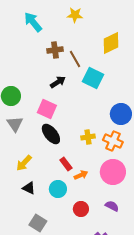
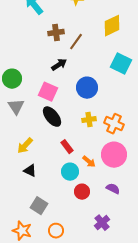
brown line: (75, 59) -> (76, 42), turned 66
cyan square: (93, 78) -> (121, 64), moved
blue circle: (121, 114) -> (87, 88), moved
orange arrow: (81, 175) -> (89, 162), moved, turned 64
cyan circle: (58, 189) -> (70, 172), moved

